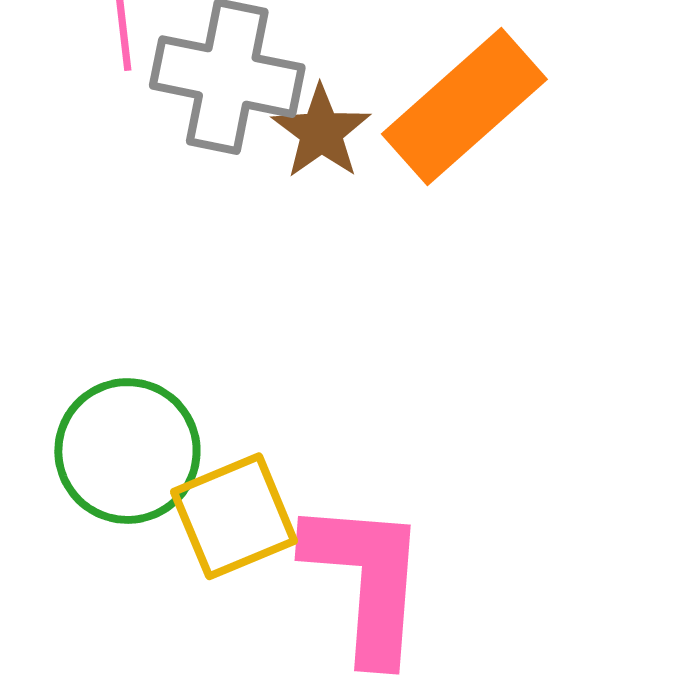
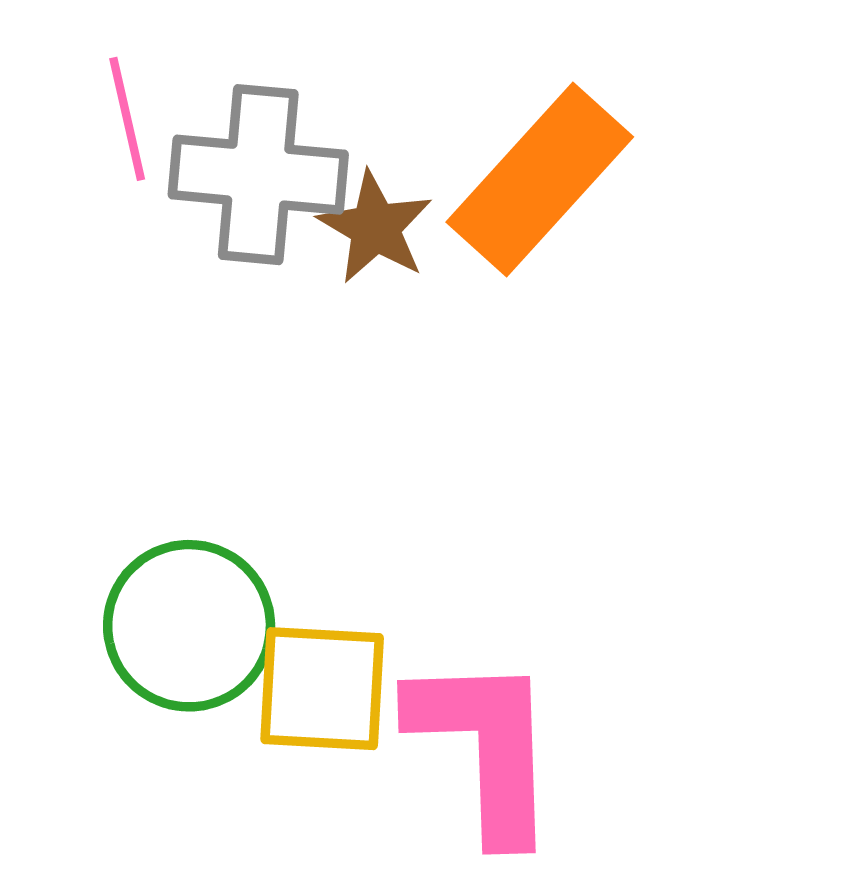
yellow square: (234, 516) -> (322, 689), turned 32

